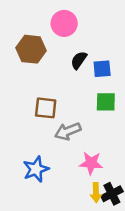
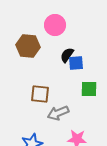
blue square: (102, 69) -> (76, 63), moved

